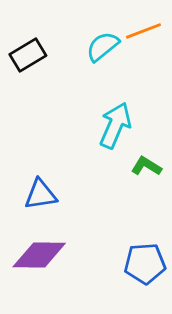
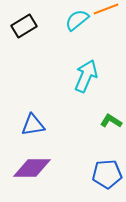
green L-shape: (146, 166) -> (111, 121), moved

